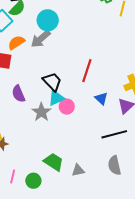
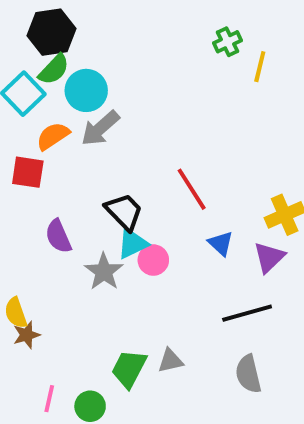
cyan circle: (48, 20) -> (86, 90), moved
red line: (87, 71) -> (192, 189), turned -50
green trapezoid: (54, 162) -> (129, 369), turned -95
gray triangle: (78, 170) -> (170, 361), moved

